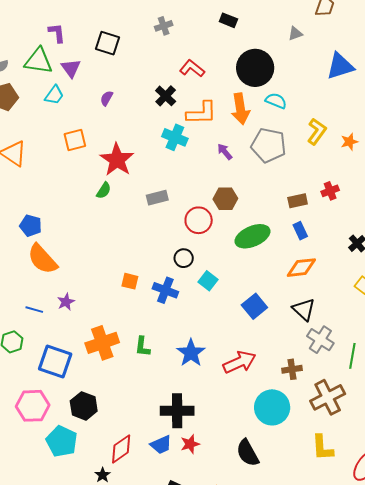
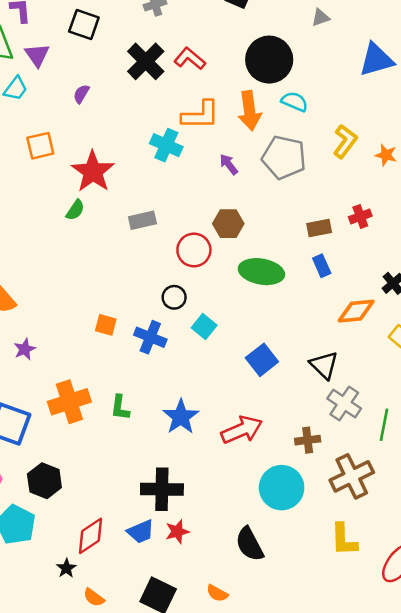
black cross: (166, 96) -> (146, 61), moved, size x1.4
orange star: (349, 142) -> (386, 155), turned 30
green ellipse: (253, 236) -> (261, 272), turned 32
orange diamond: (301, 268) -> (356, 311), moved

